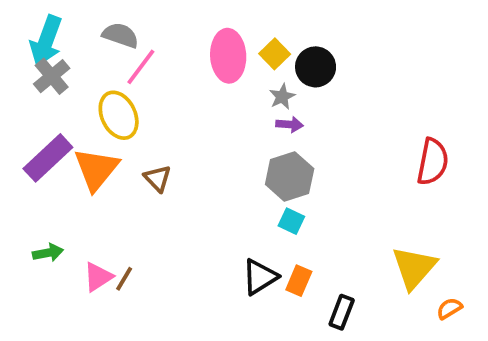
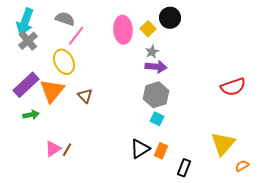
black circle: (316, 67) -> (170, 18), moved
purple arrow: (290, 125) -> (156, 67), size x1.5
red semicircle: (433, 162) -> (233, 87), turned 60
green arrow: (48, 253) -> (31, 115), moved

